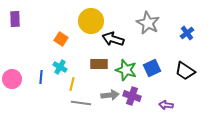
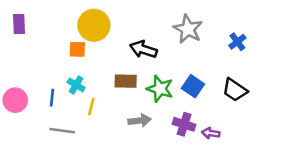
yellow circle: (91, 21) -> (94, 25), moved
orange square: (61, 39) -> (77, 49), turned -32
blue square: (152, 68) -> (193, 86), turned -30
purple cross: (132, 96) -> (184, 124), moved
gray line: (81, 103) -> (62, 131), moved

